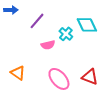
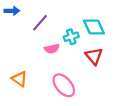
cyan cross: (66, 34) -> (71, 37), turned 32
red triangle: (90, 77) -> (94, 56), moved, turned 30

